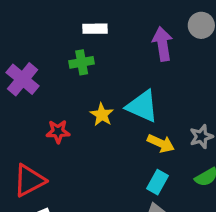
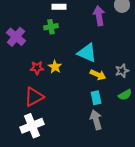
yellow star: (102, 115) -> (55, 67), moved
red triangle: (29, 180) -> (34, 97), moved
cyan rectangle: (157, 182) -> (96, 98), turned -40

